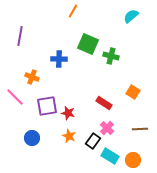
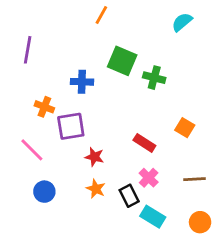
pink line: (15, 97) -> (32, 150), moved
purple square: (47, 106) -> (71, 126), moved
black rectangle: (93, 141) -> (129, 196), turned -63
orange circle: (133, 160) -> (200, 222), moved

